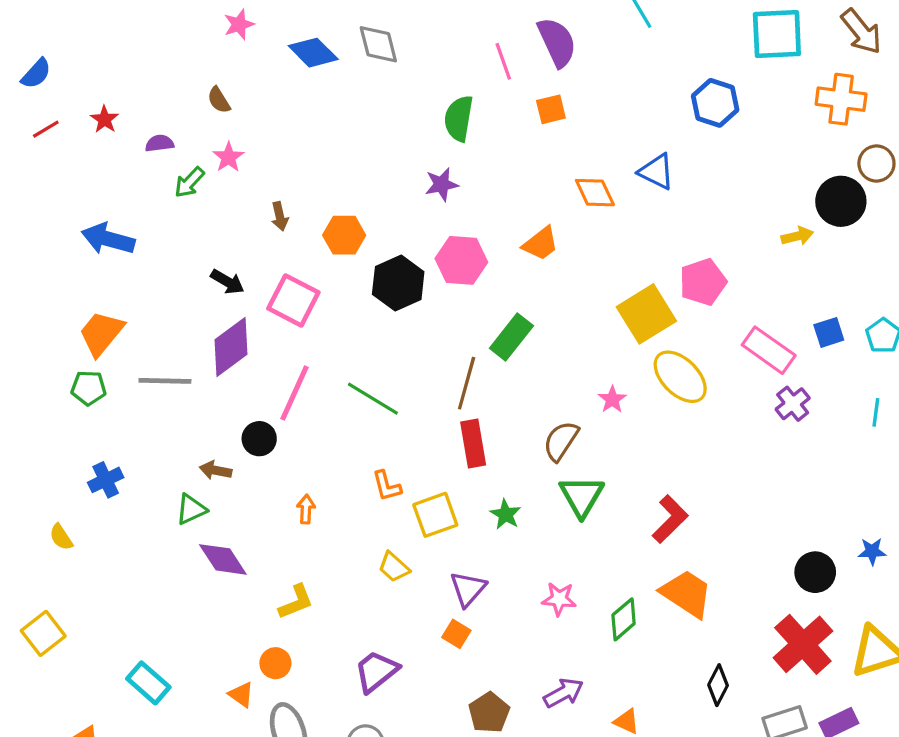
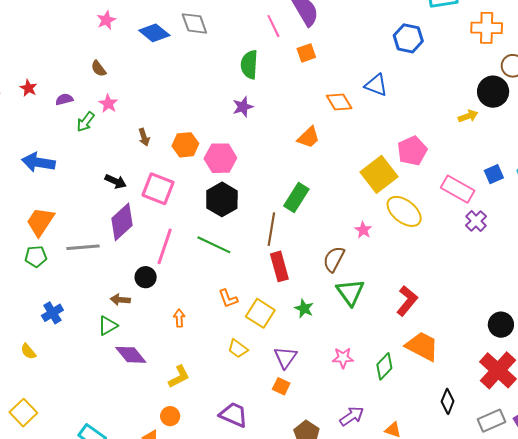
pink hexagon: (461, 260) -> (220, 158), moved
black hexagon: (398, 283) -> (222, 199), moved
yellow square: (435, 515) -> (260, 313), turned -32
purple trapezoid: (376, 671) -> (234, 415), turned 68

